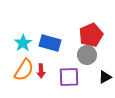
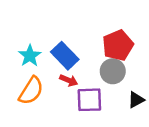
blue rectangle: (50, 43) -> (65, 56), turned 30
red arrow: (41, 71) -> (69, 80), moved, turned -64

